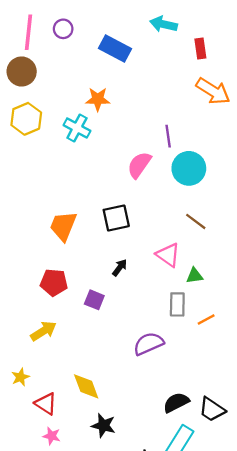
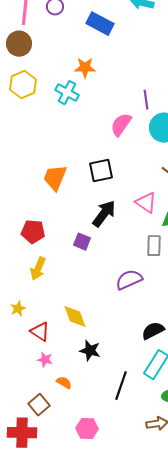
black arrow: (120, 268) -> (104, 214), size x1.8
red pentagon: (54, 283) -> (33, 232), moved
yellow arrow: (44, 331) -> (38, 269), turned 145

